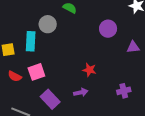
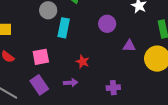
cyan rectangle: (31, 41) -> (64, 28), moved
pink square: (36, 72) -> (41, 57), moved

